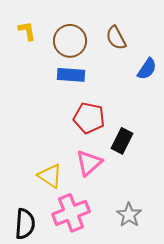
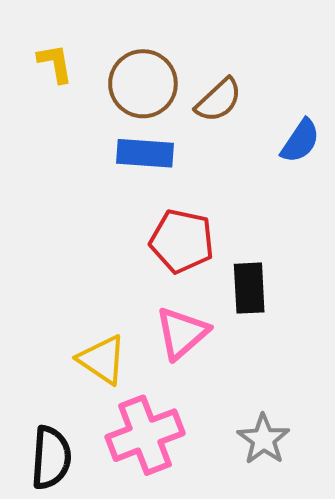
brown semicircle: (116, 38) -> (219, 100), moved, turned -105
black rectangle: (122, 141) -> (249, 288), turned -30

